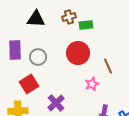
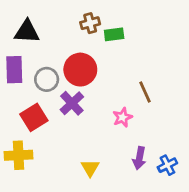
black triangle: (36, 19) -> (27, 32), moved
red circle: (78, 53) -> (80, 70), moved
purple cross: (56, 103) -> (72, 103), moved

